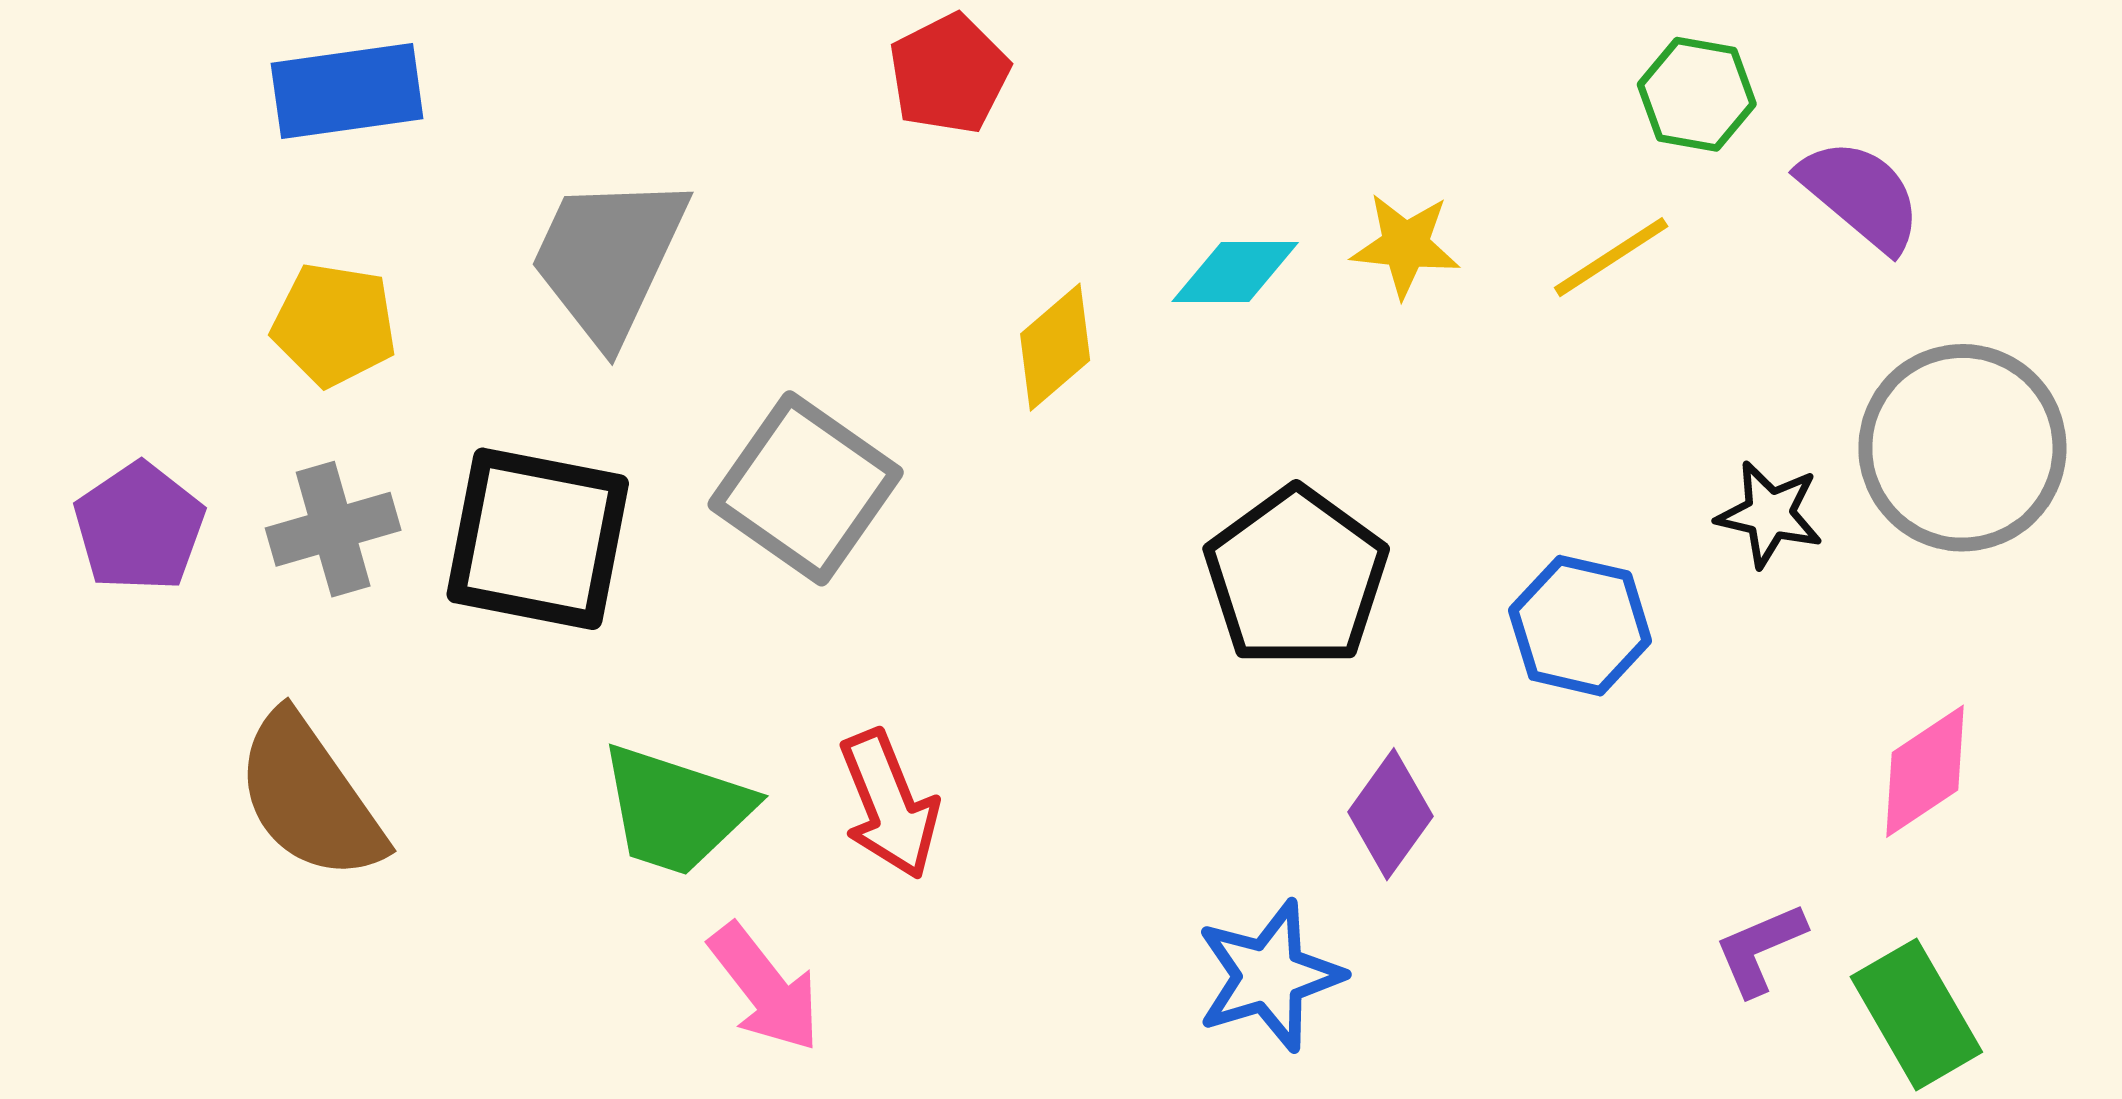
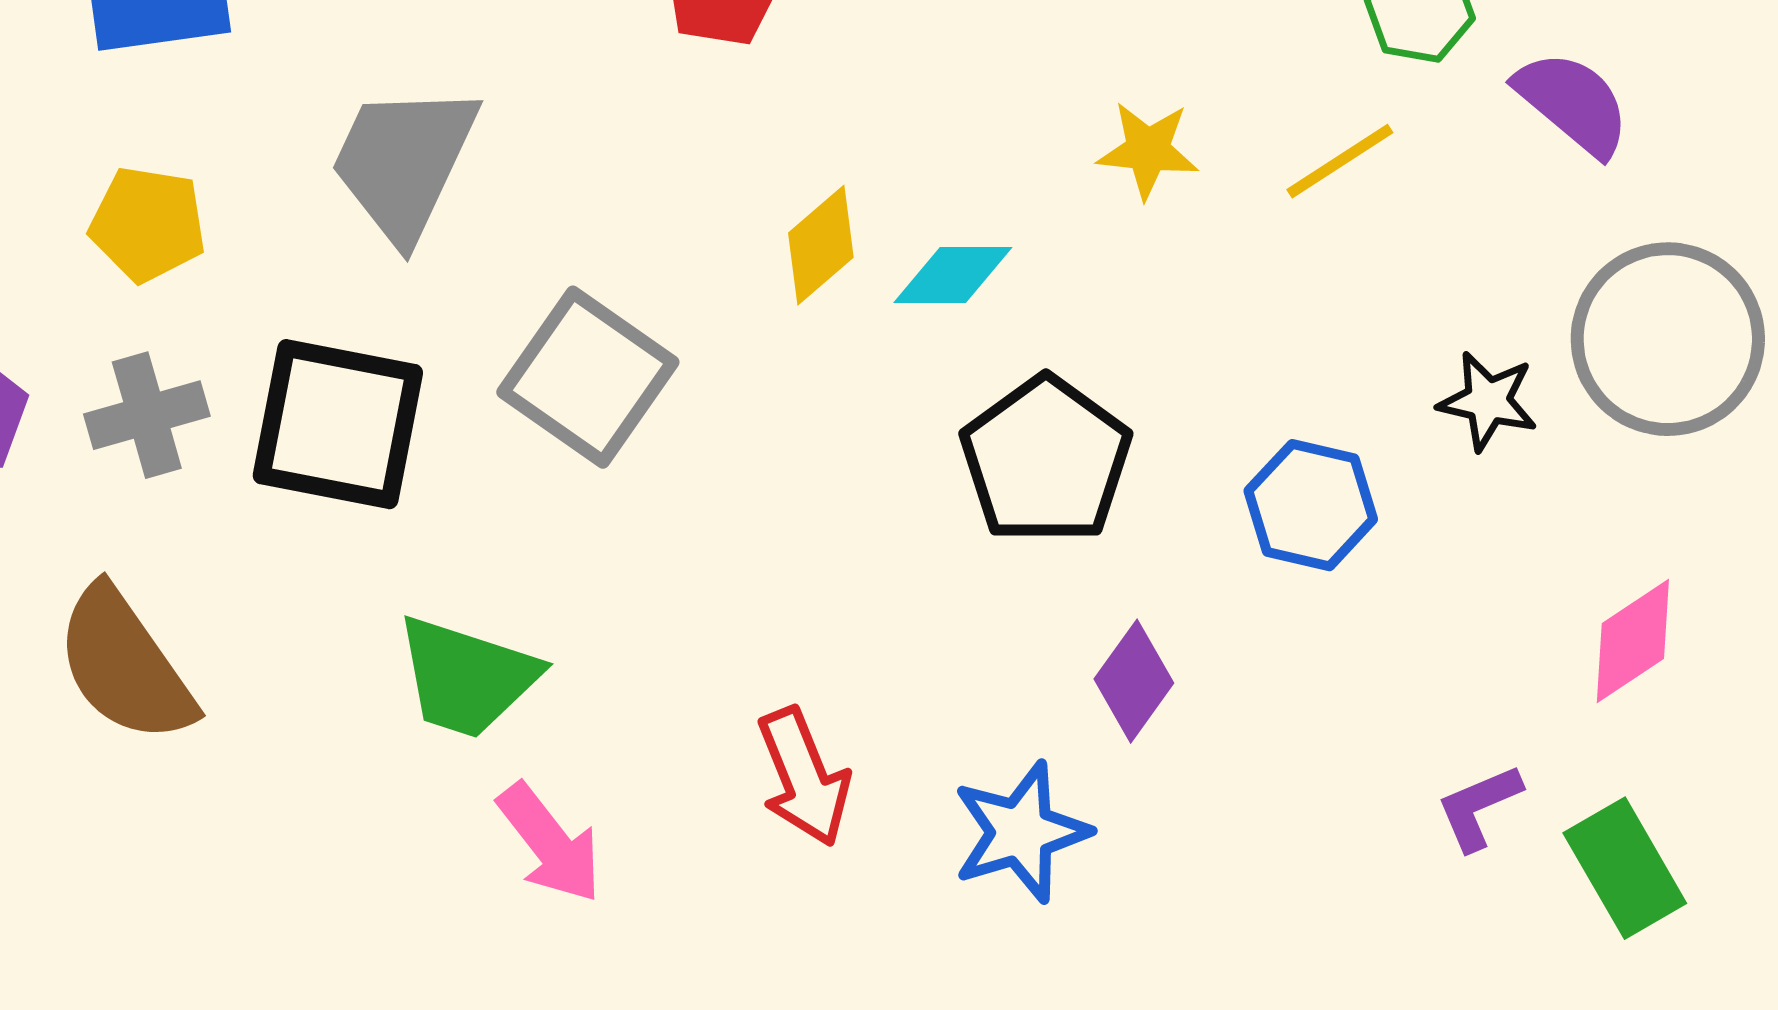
cyan diamond: (1235, 272) -> (953, 275), moved
red arrow: (889, 804) -> (804, 777), moved

